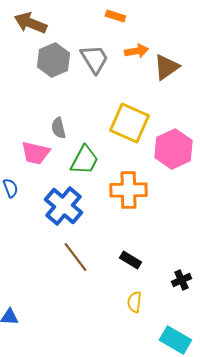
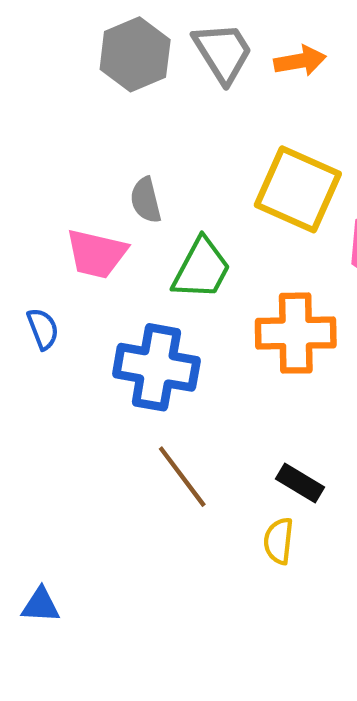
orange arrow: (136, 51) -> (300, 61), moved
blue cross: (63, 206) -> (156, 367), turned -30
yellow semicircle: (134, 302) -> (279, 541), moved

